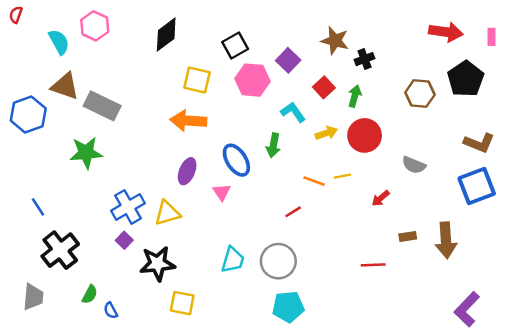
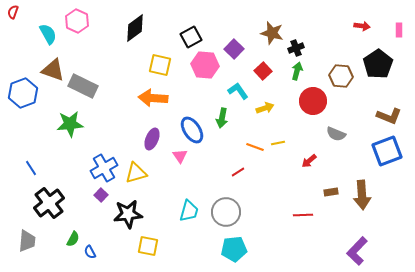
red arrow: (446, 32) -> (362, 26), size x0.6
green arrow: (355, 96) -> (297, 71), moved
red circle: (365, 135) -> (313, 101), moved
purple L-shape: (467, 309) -> (357, 251), moved

